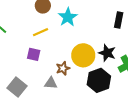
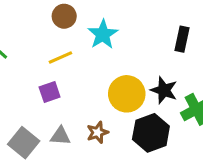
purple square: (34, 54) -> (50, 92), turned -32
brown star: (63, 68) -> (98, 132), moved
gray triangle: (51, 83) -> (60, 136), moved

